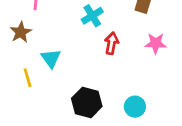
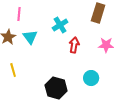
cyan triangle: (51, 58) -> (30, 37), moved
cyan circle: (135, 107) -> (91, 78), moved

